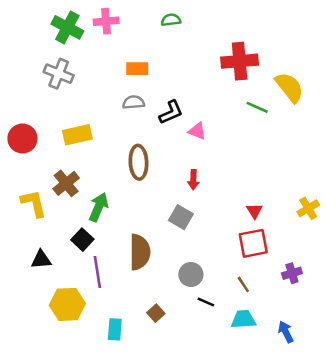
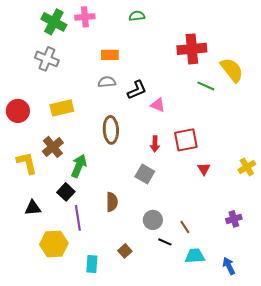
red square: (253, 243) -> (186, 140), moved
brown semicircle: (140, 252) -> (112, 202), size x0.7
brown line: (243, 284) -> (185, 227), moved

